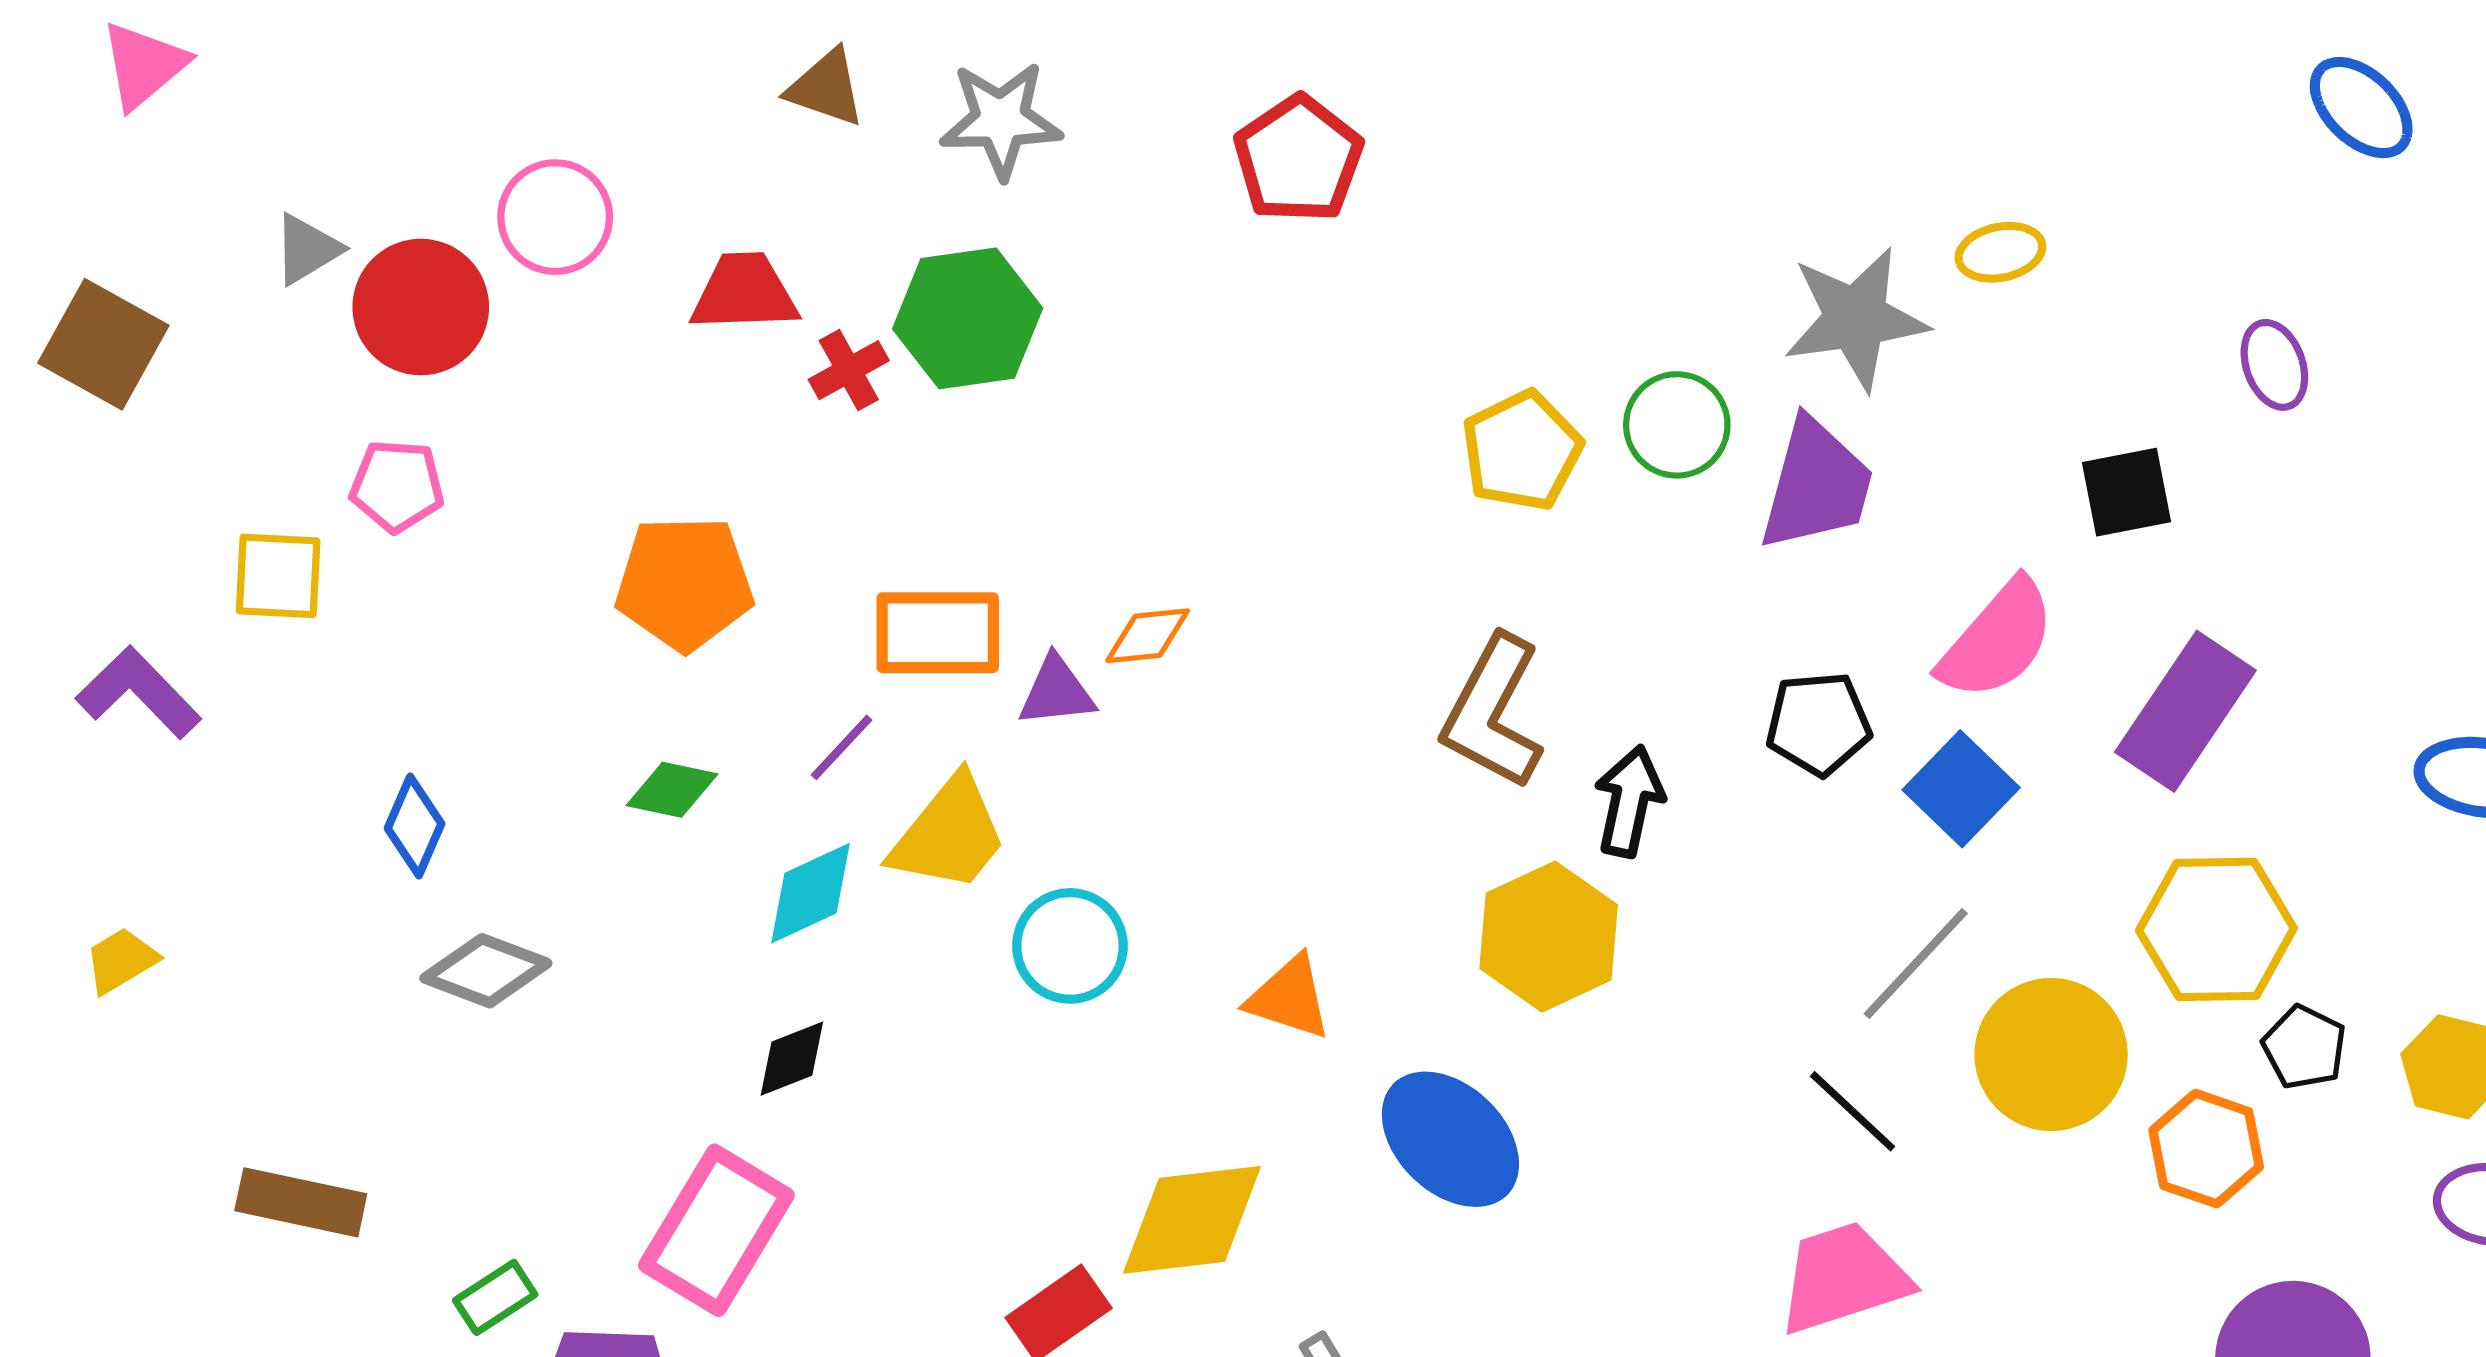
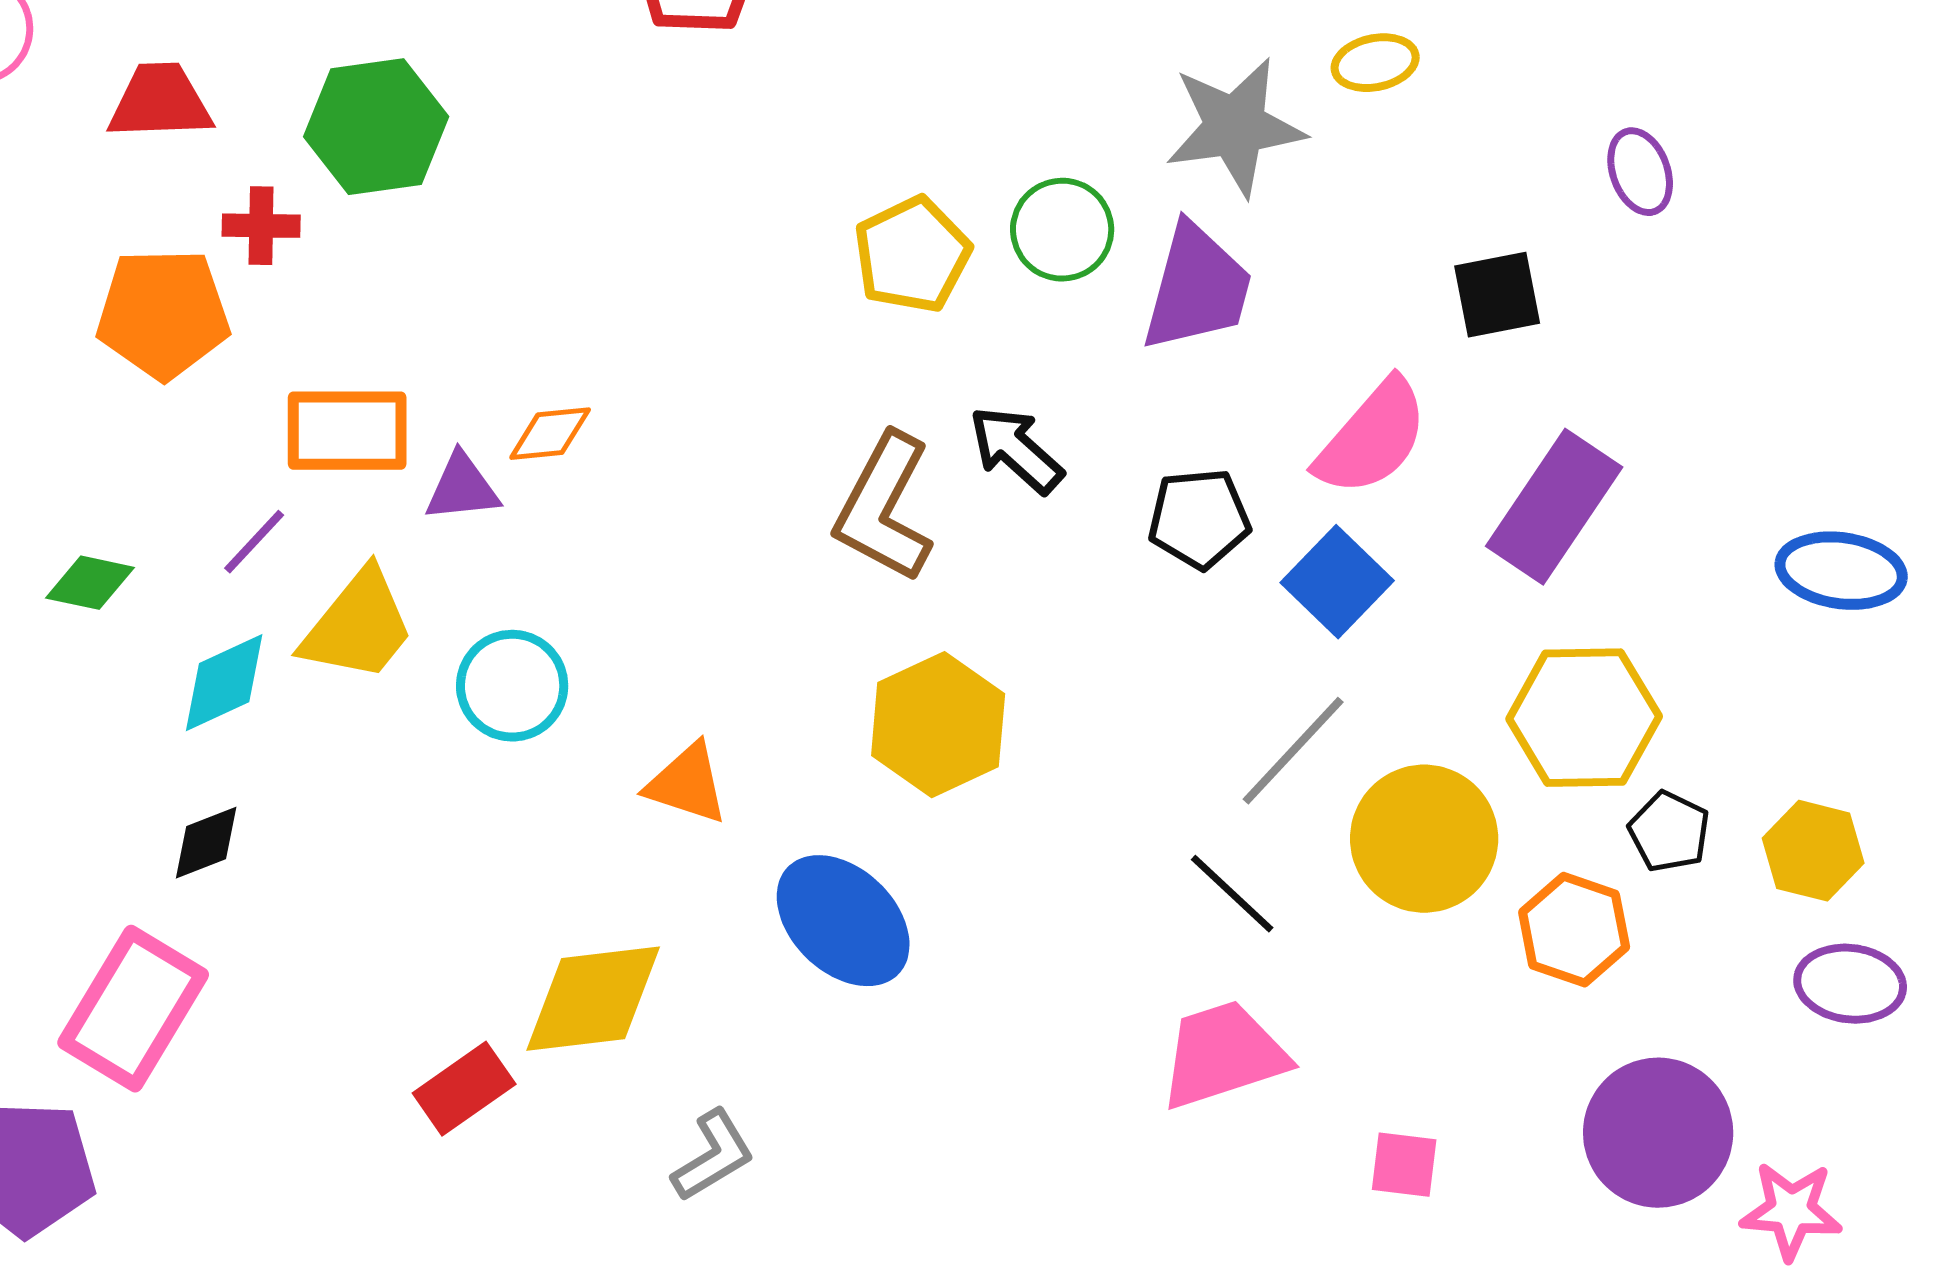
red cross: (849, 370) -> (261, 226), moved, turned 30
orange pentagon: (684, 583) -> (163, 314), moved
black arrow: (1629, 801) -> (1016, 450), moved, turned -60
cyan circle: (1070, 946) -> (512, 686), moved

